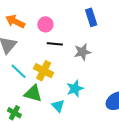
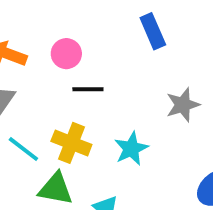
gray star: (82, 52) -> (183, 105), moved
cyan star: (75, 89) -> (131, 149), moved

